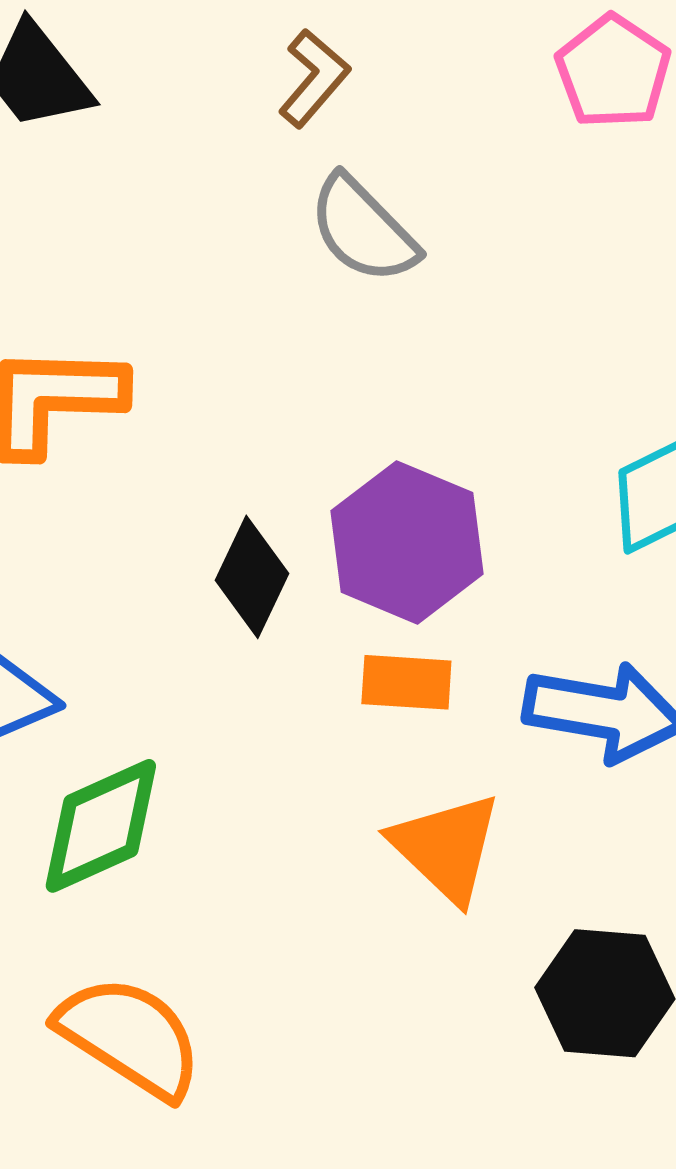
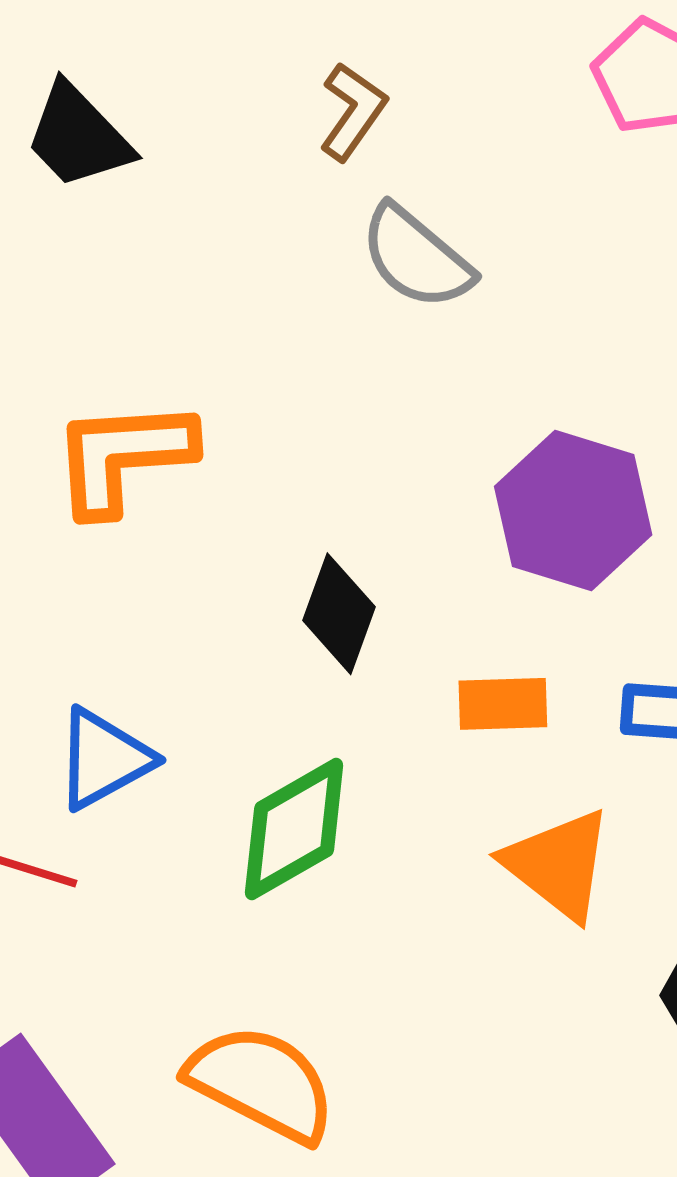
purple hexagon: (407, 542) -> (573, 511), moved
green diamond: (101, 826) -> (294, 829), moved

